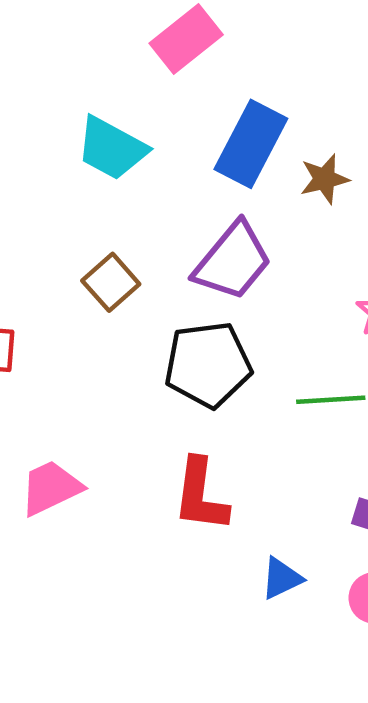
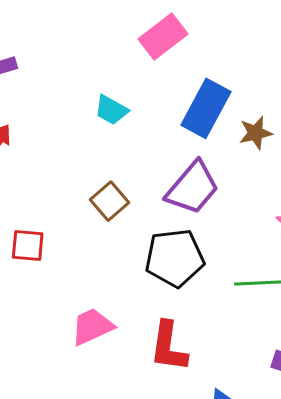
cyan trapezoid: (112, 148) -> (111, 110), size x0.7
pink trapezoid: (51, 488) -> (92, 327), moved

